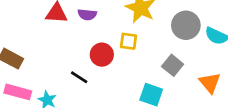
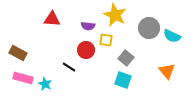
purple semicircle: (87, 15) -> (88, 26), moved
gray square: (173, 65) -> (126, 58), moved

